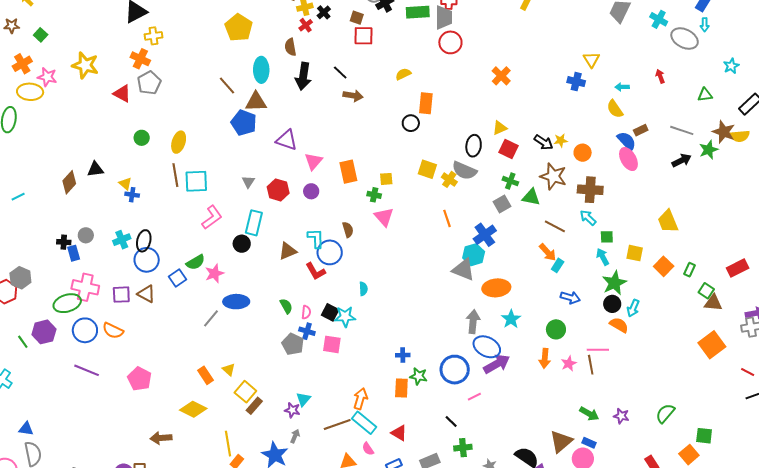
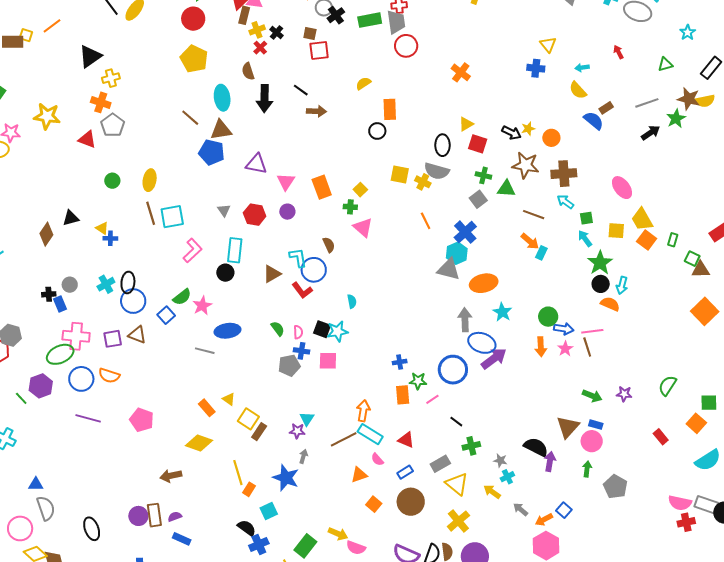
gray line: (682, 130) -> (647, 103), turned -30
pink ellipse: (628, 159) -> (622, 188), moved
yellow square: (386, 179) -> (360, 190), turned -32
yellow trapezoid: (668, 221) -> (642, 219), moved
blue arrow: (570, 298) -> (564, 329), moved
gray line: (211, 318) -> (205, 351), turned 72
gray pentagon: (293, 344) -> (289, 365), turned -30
pink line: (474, 397) -> (432, 399), moved

